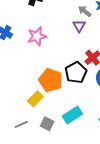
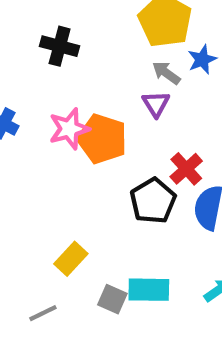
orange pentagon: (51, 80) -> (102, 139), moved
cyan rectangle: (72, 115) -> (149, 290), turned 36
gray square: (47, 124) -> (112, 299), moved

